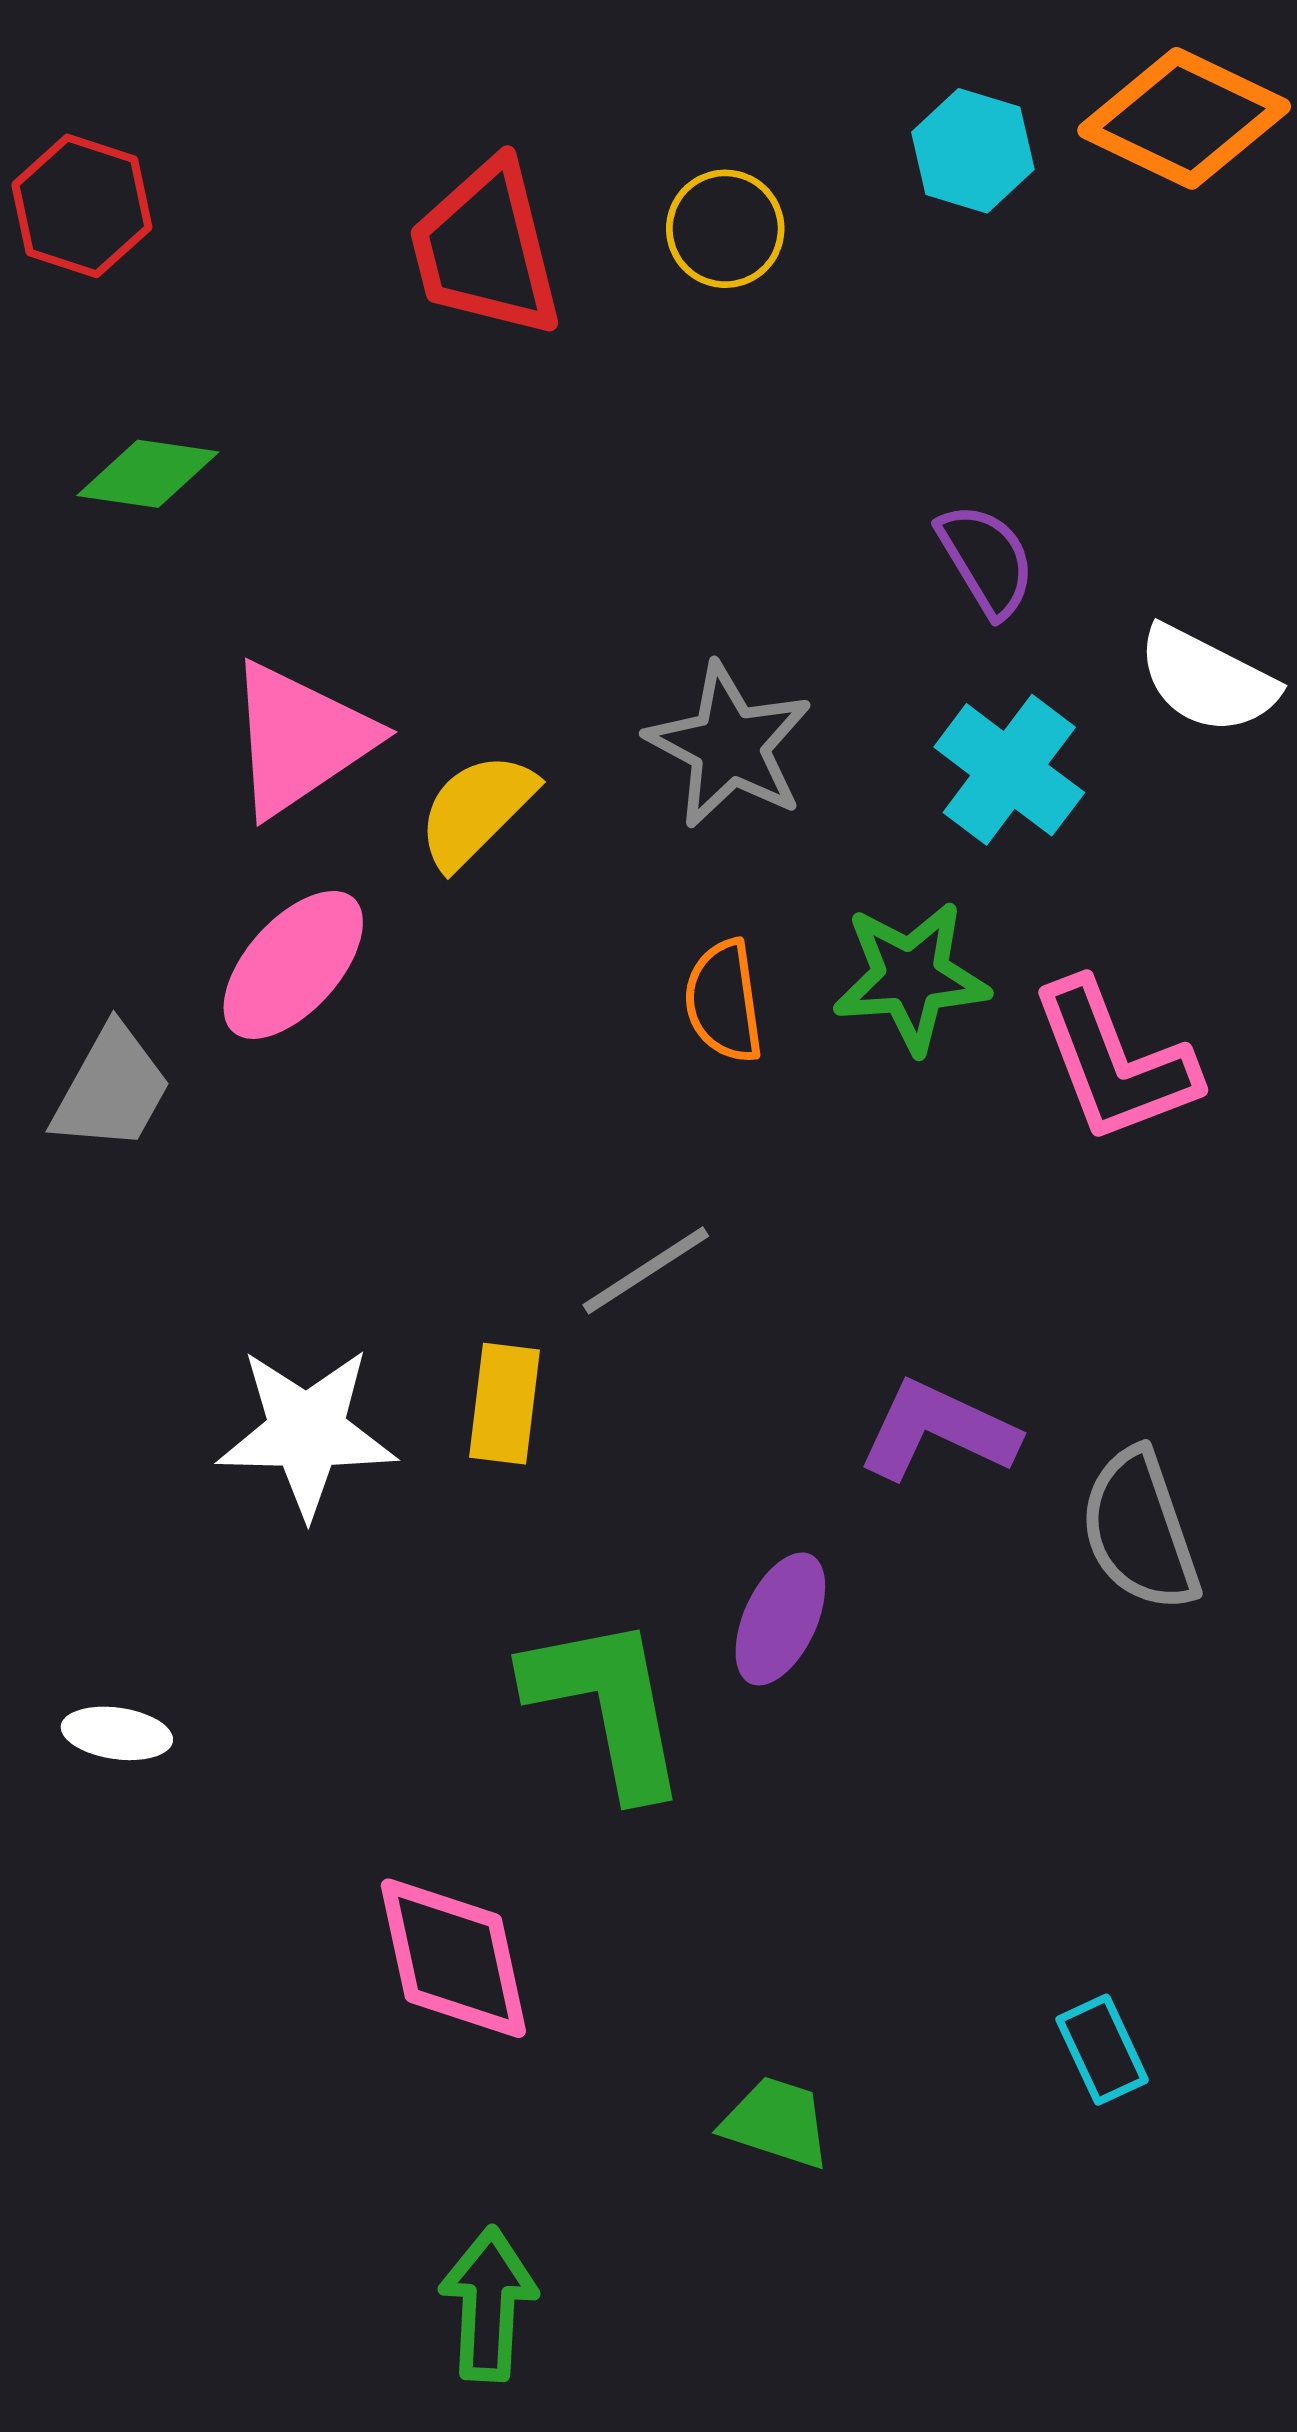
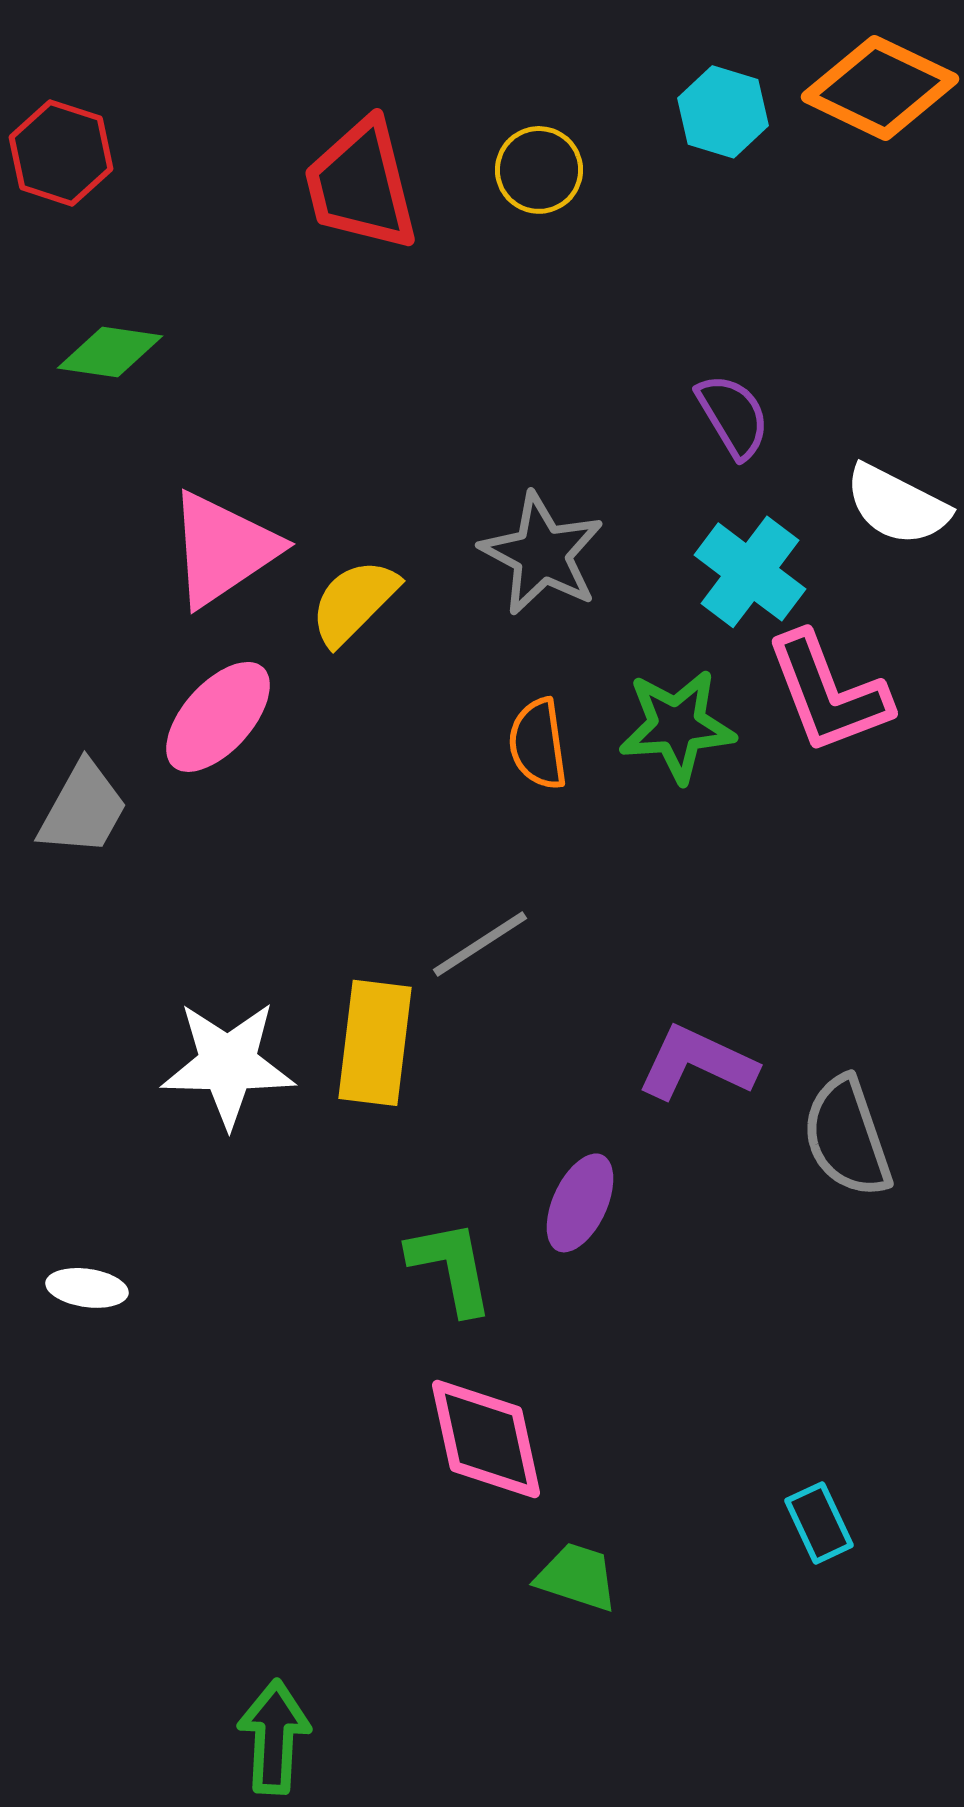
pink L-shape: (1114, 1062) -> (828, 693), moved
yellow rectangle: (504, 1404) -> (375, 1043), size x1.4
green L-shape: (607, 1705) -> (451, 1267), size x0.7
pink diamond: (453, 1958) -> (486, 1439), moved
green arrow: (488, 2304) -> (274, 1737), moved

